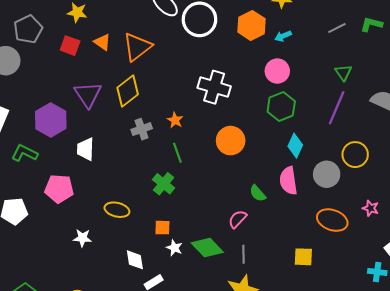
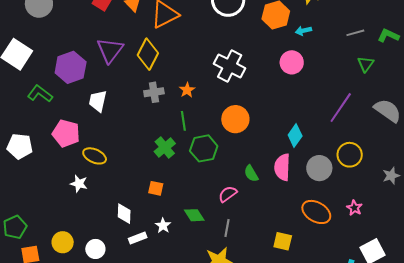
green triangle: (343, 73) -> (366, 64), moved
yellow diamond: (128, 91) -> (148, 54), turned -36
green hexagon: (281, 107) -> (204, 148), moved
yellow ellipse: (117, 210) -> (95, 156), moved
white star: (174, 248) -> (163, 226), moved
green diamond: (207, 248) -> (194, 215), size x0.7

